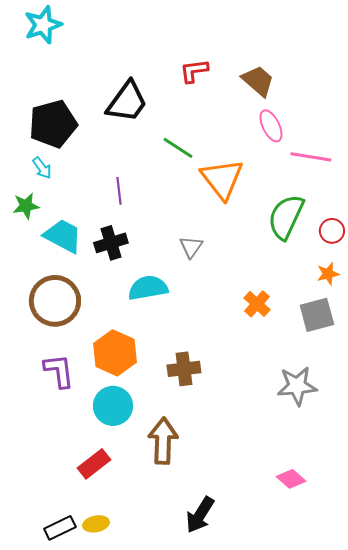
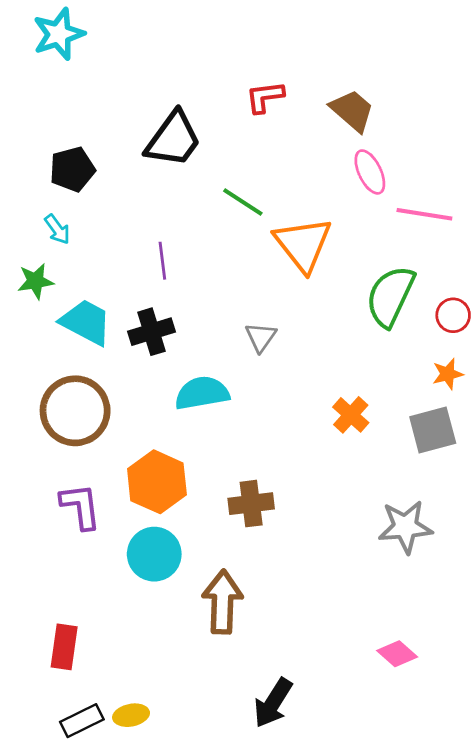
black pentagon: (53, 124) -> (72, 169), size x0.7
red rectangle: (94, 464) -> (64, 647), moved, turned -44

